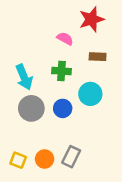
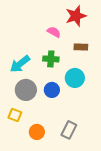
cyan arrow: (24, 77) -> (20, 64), turned 75
gray rectangle: (71, 157) -> (69, 130), moved
yellow square: (18, 160) -> (15, 115), moved

